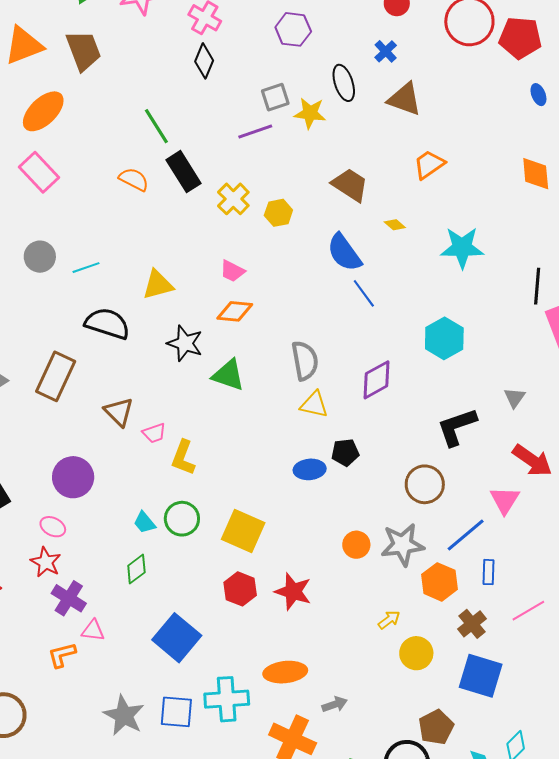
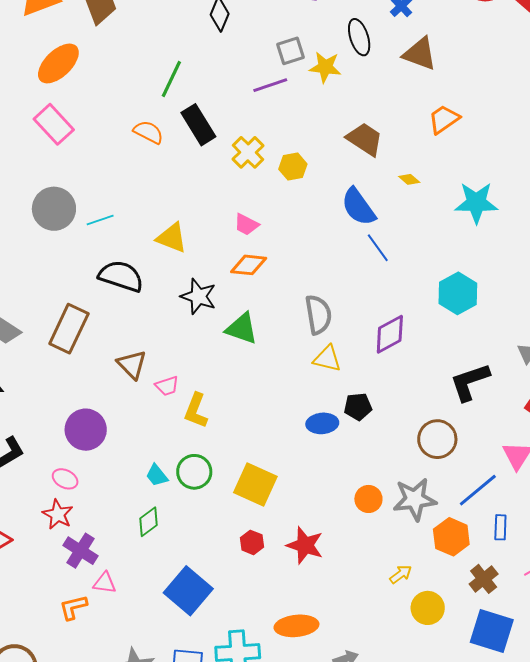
green line: (156, 126) -> (171, 79), turned 57
gray circle: (40, 257) -> (54, 209), size x1.4
yellow triangle: (158, 285) -> (172, 238), turned 36
red hexagon: (240, 589) -> (252, 542), size x0.7

